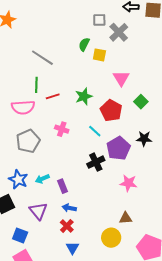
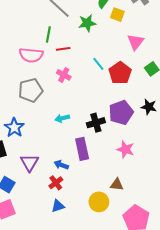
green star: (84, 96) -> (87, 23), moved
pink cross: (62, 129) -> (64, 75), moved
cyan line: (95, 131) -> (98, 64), moved
cyan arrow: (42, 179) -> (62, 118), moved
purple rectangle: (63, 186) -> (82, 149), moved, size x1.5
blue triangle: (72, 248) -> (58, 206), turned 32

